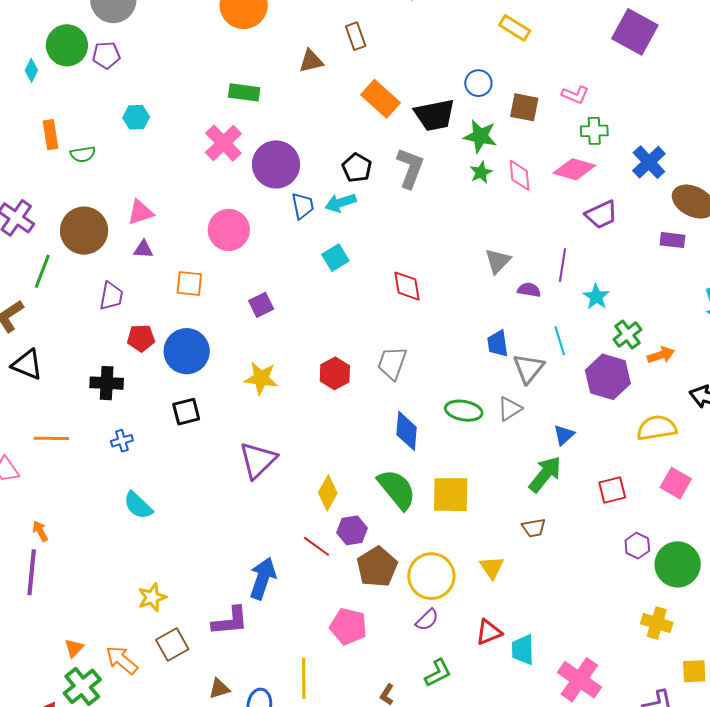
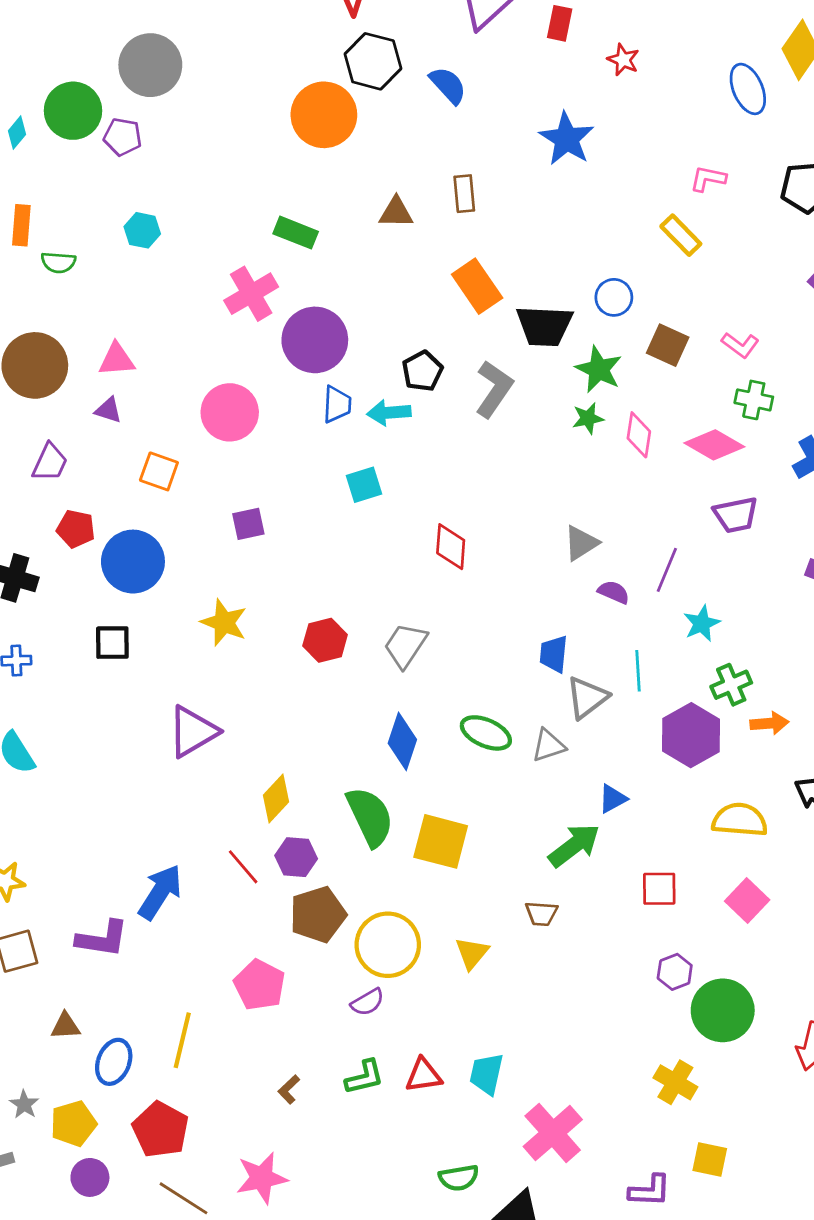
red triangle: (489, 632) -> (423, 1075), moved

